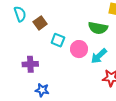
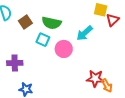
green semicircle: (98, 28) -> (52, 23), moved
cyan arrow: (99, 56) -> (84, 33), moved

